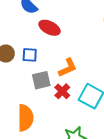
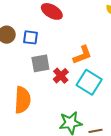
orange L-shape: (68, 68) -> (82, 55), moved

